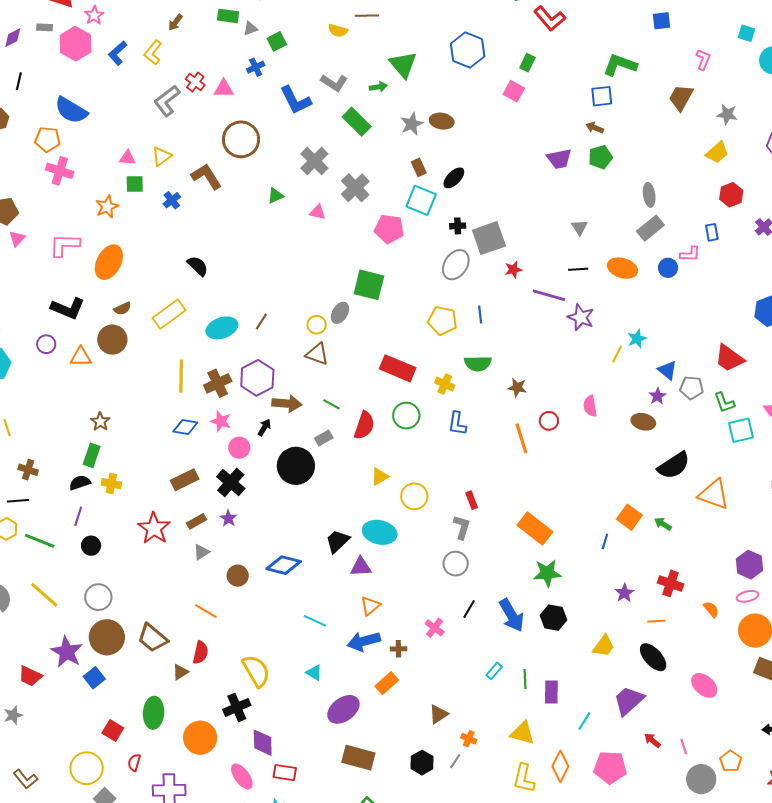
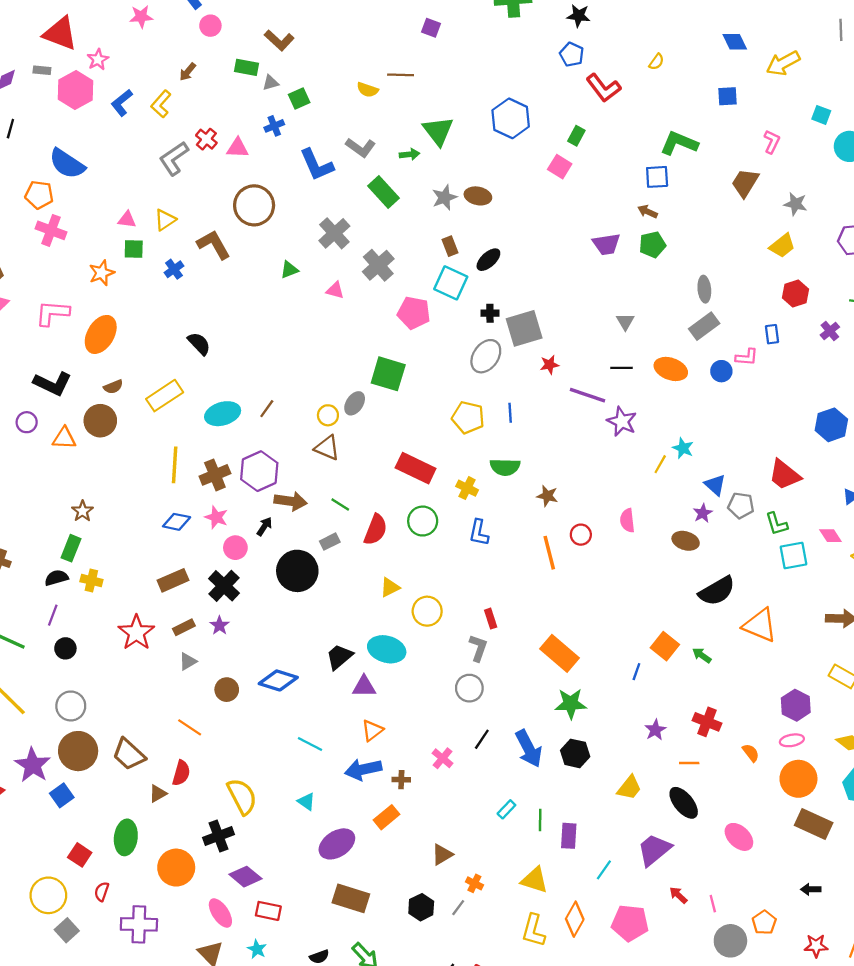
cyan star: (637, 339) -> (683, 448), turned -30
purple diamond: (263, 743) -> (245, 877), turned -52

